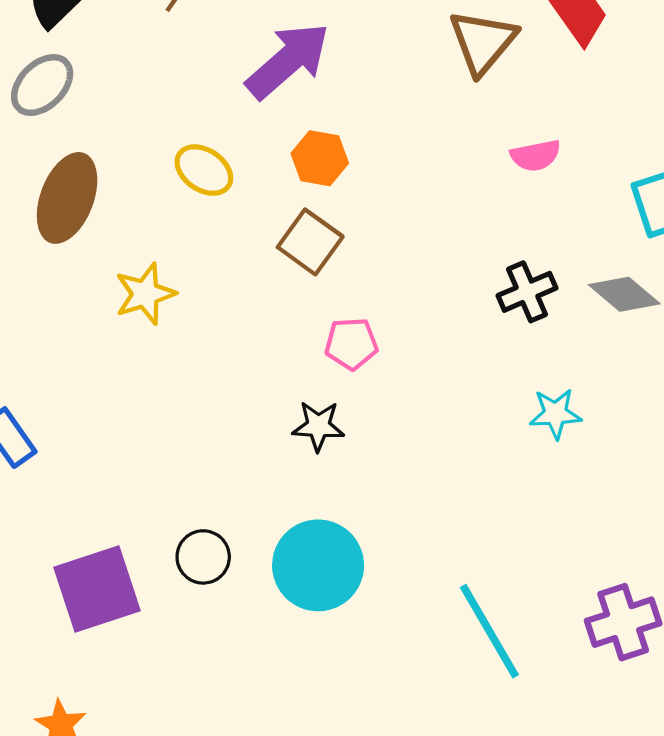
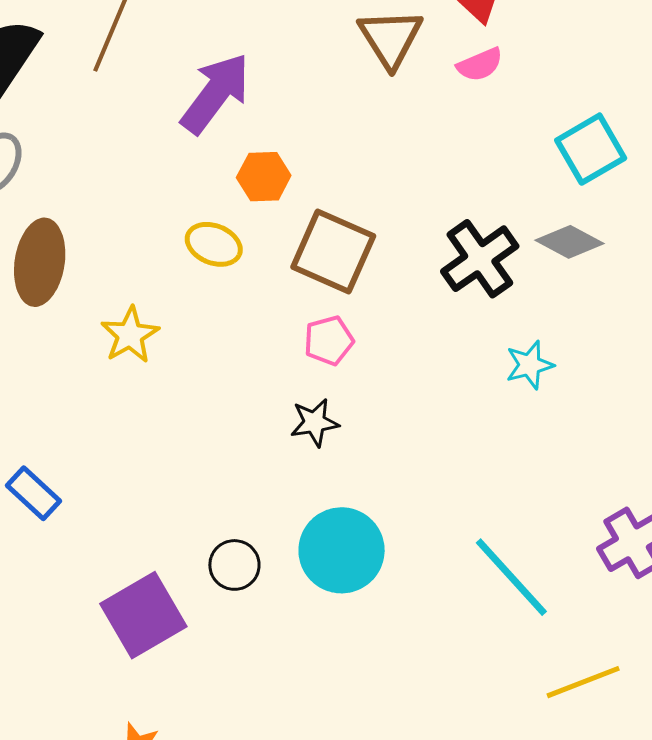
pink semicircle: (535, 156) -> (480, 65), moved
yellow ellipse: (204, 170) -> (214, 244), moved
brown square: (310, 242) -> (333, 251), moved, size x1.4
black cross: (527, 292) -> (480, 259), size x1.4

